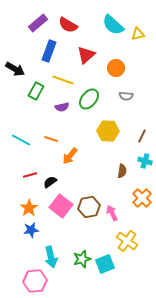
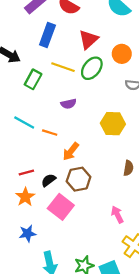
green ellipse: (89, 99) -> (92, 68), moved
purple semicircle: (62, 107) -> (69, 104), moved
cyan line: (21, 140) -> (24, 123), moved
brown hexagon: (89, 207) -> (79, 179), moved
orange star: (29, 208) -> (25, 197), moved

